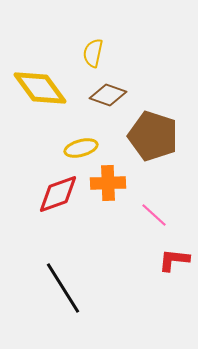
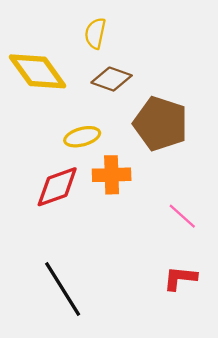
pink line: (154, 215) -> (182, 216), moved
red L-shape: (174, 260) -> (180, 278), moved

